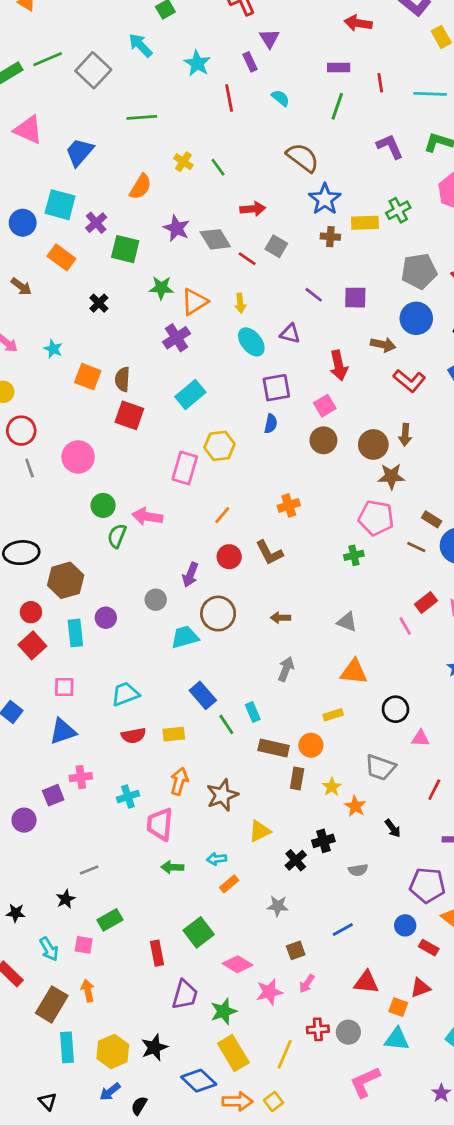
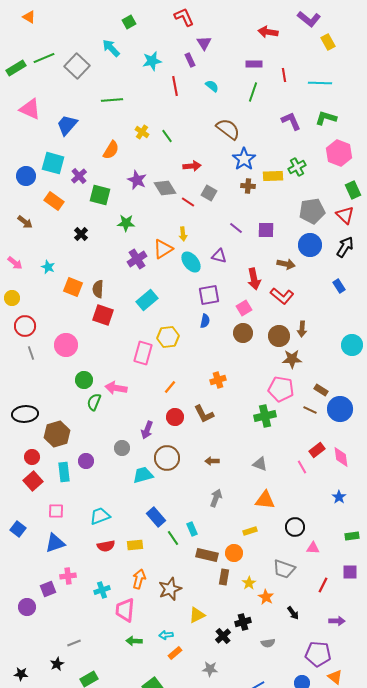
cyan star: (197, 63) -> (152, 61), turned 30
orange triangle: (195, 302) -> (163, 249), moved
red L-shape: (409, 381) -> (282, 296), moved
green cross: (354, 555) -> (265, 416), size x1.5

